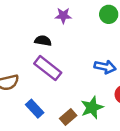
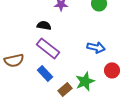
blue rectangle: (35, 109) -> (45, 73), moved

